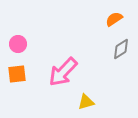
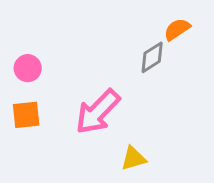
gray diamond: (121, 49) -> (152, 57), moved

